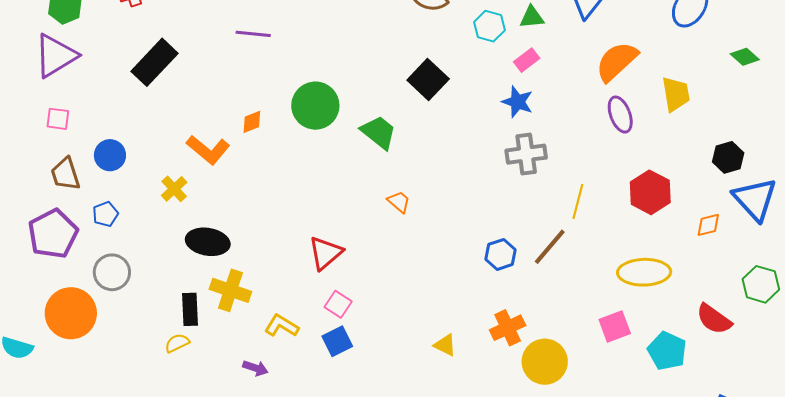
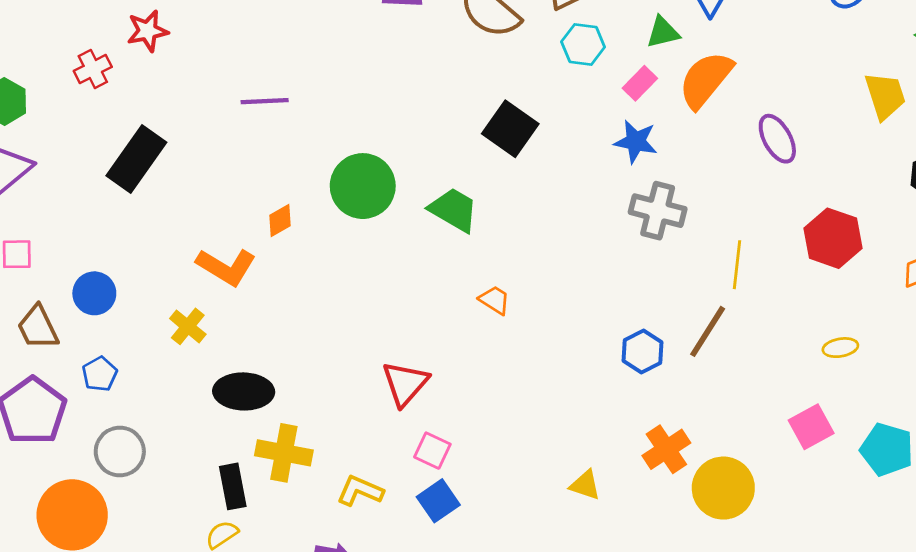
green triangle: (532, 17) -> (663, 32), moved
orange semicircle: (617, 61) -> (706, 80), moved
yellow trapezoid: (676, 94) -> (885, 96), moved
gray cross: (526, 154) -> (658, 211), turned 30
yellow ellipse: (644, 272) -> (840, 348), size x0.5

